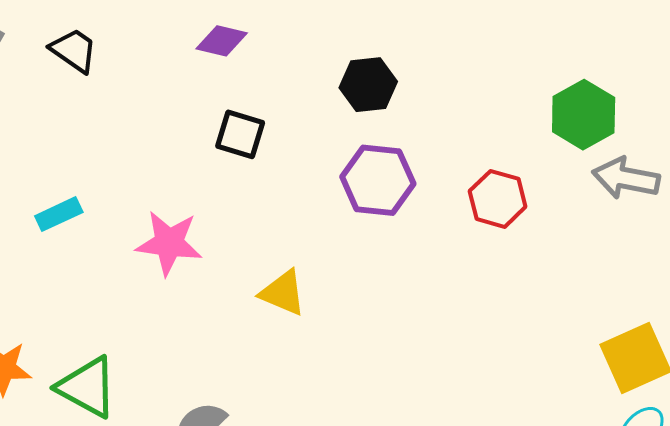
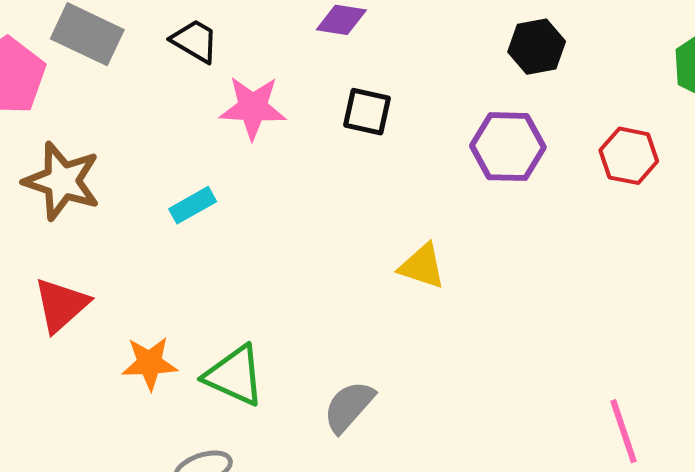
black hexagon: (368, 85) -> (537, 47), moved
pink star: (169, 243) -> (253, 108), moved

